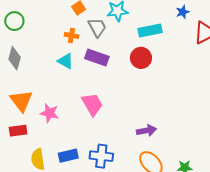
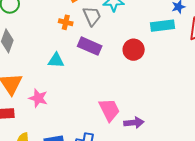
cyan rectangle: (150, 30) -> (162, 26), moved
cyan triangle: (66, 61) -> (56, 60), moved, turned -30
pink trapezoid: (92, 104) -> (109, 110), moved

